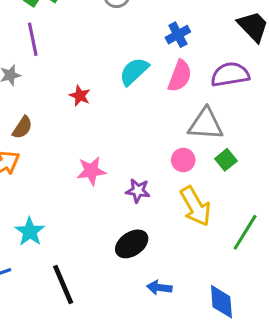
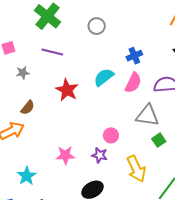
purple line: (33, 39) -> (52, 52), moved, turned -70
red star: (80, 96) -> (67, 90), size x1.6
pink circle: (183, 160) -> (111, 135), moved
pink star: (91, 171) -> (65, 155), moved

